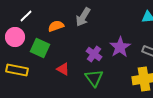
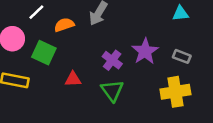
white line: (26, 16) -> (36, 12), moved
red triangle: (63, 69) -> (73, 79), turned -32

